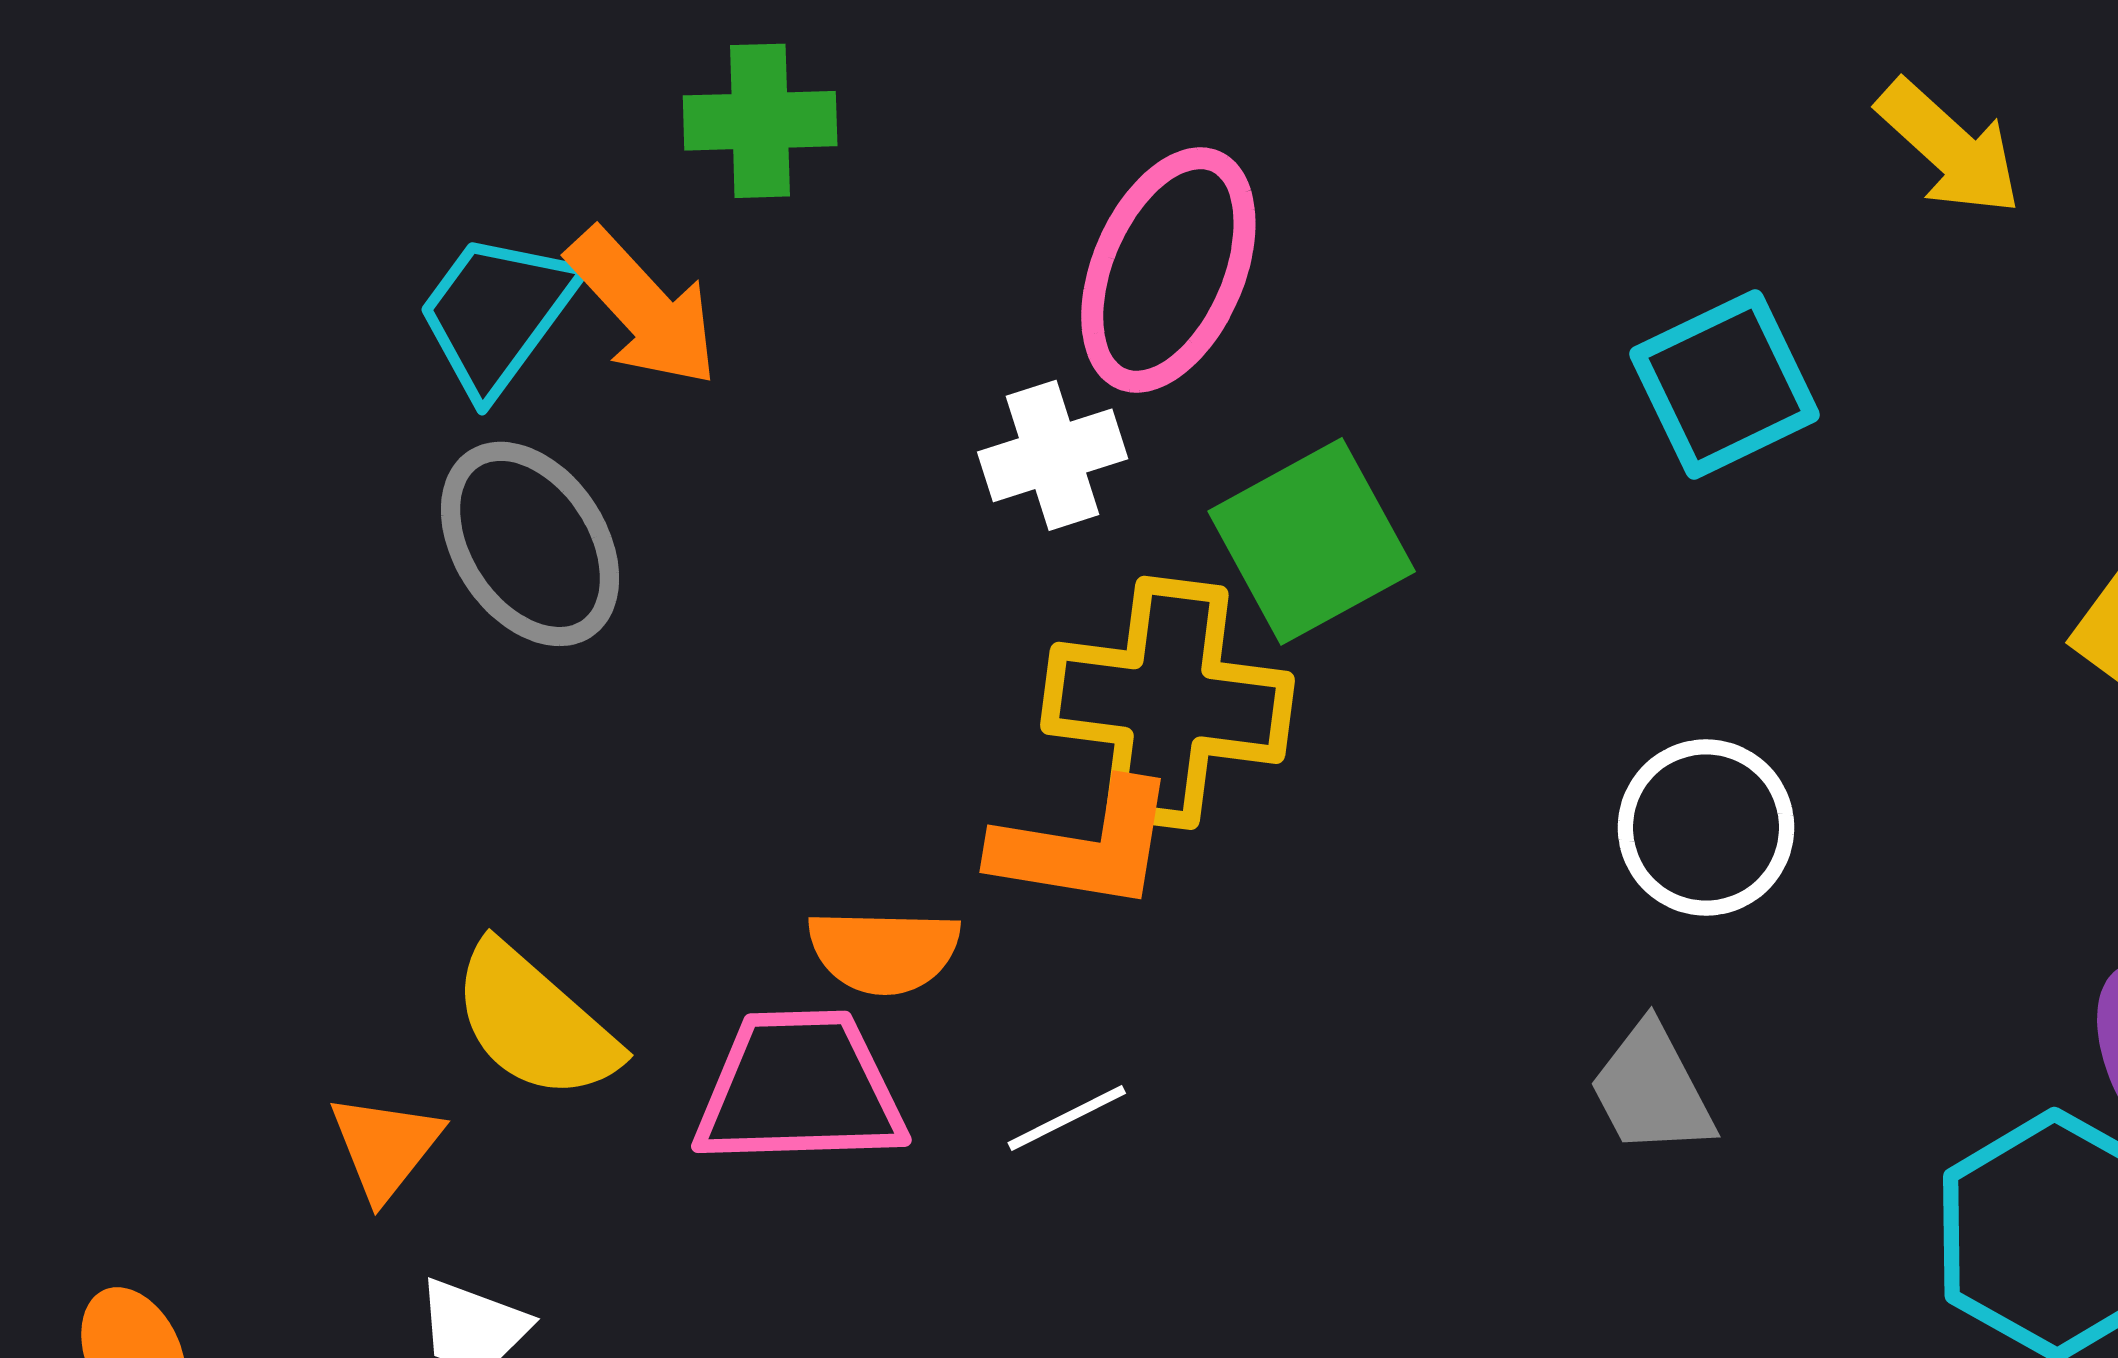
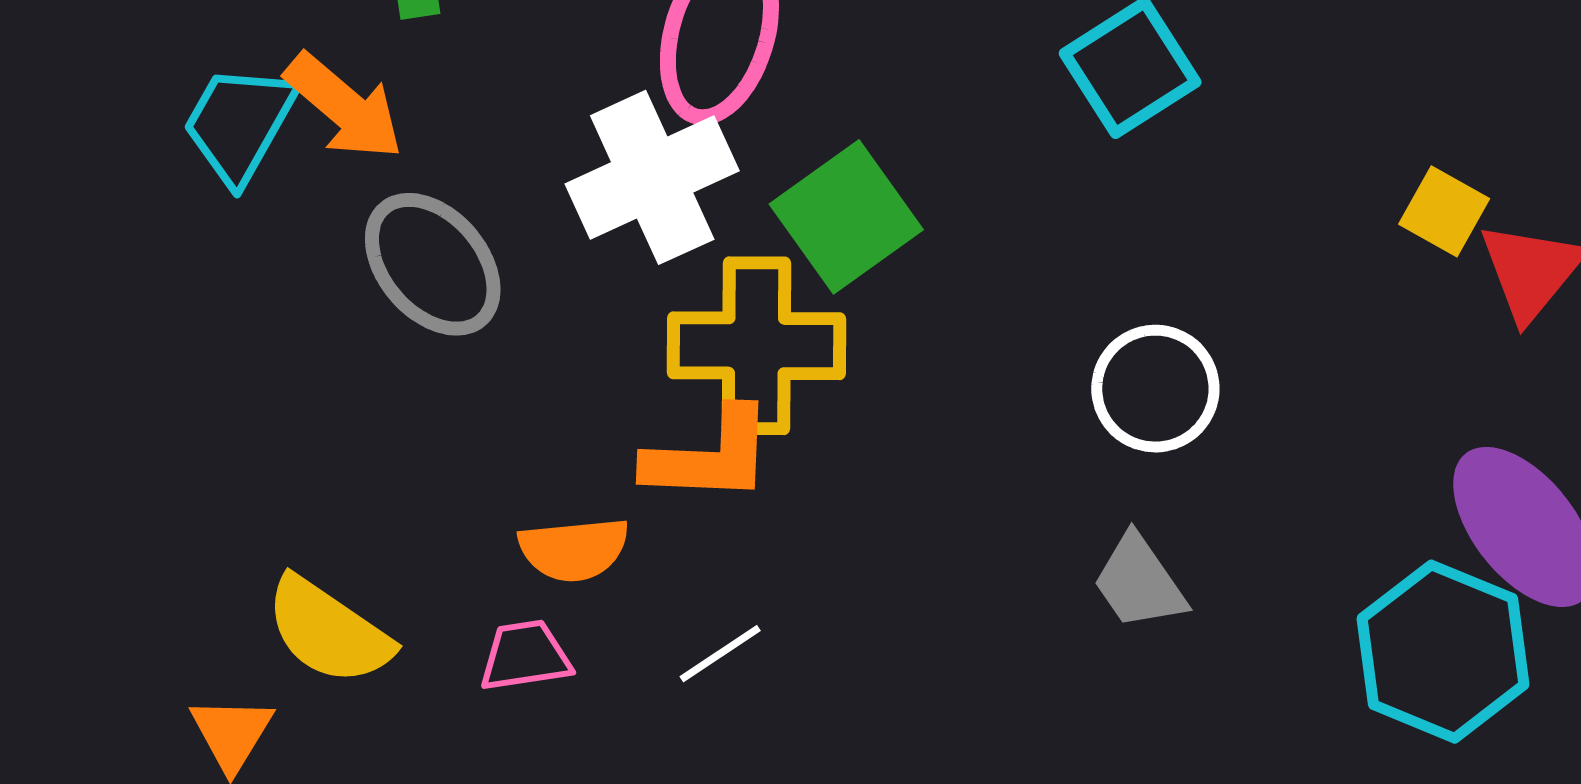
white cross: (1053, 455) -> (652, 177), size x1.6
gray ellipse: (530, 544) -> (433, 264), moved
pink trapezoid: (800, 1089) -> (525, 656), size x0.6

